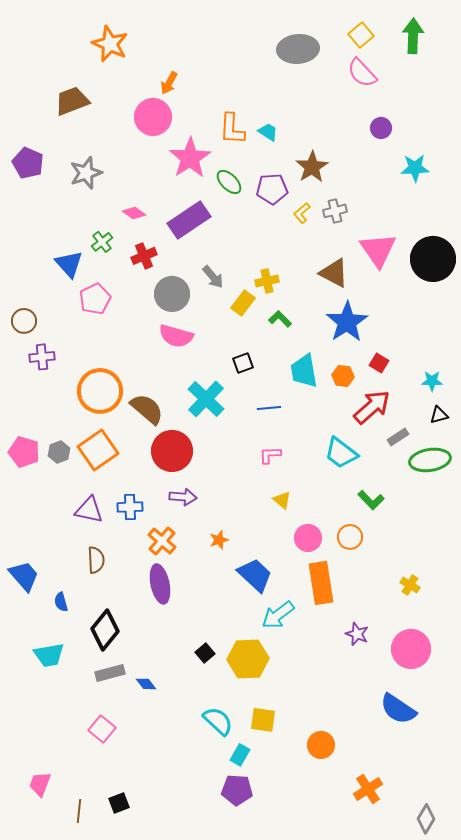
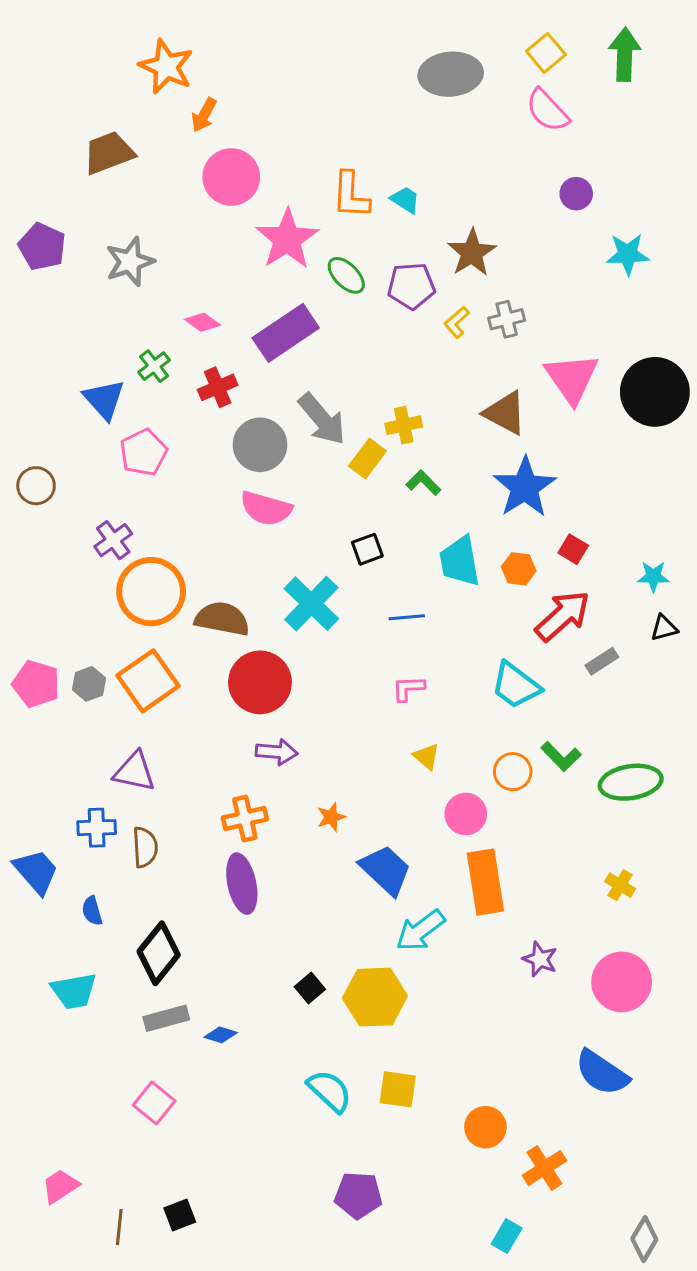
orange arrow: (169, 83) -> (204, 115), moved
gray arrow: (213, 277) -> (322, 419), size x1.5
purple cross: (42, 357) -> (113, 540), moved, turned -30
brown semicircle: (147, 409) -> (222, 619), turned -30
green ellipse: (430, 460) -> (631, 782), moved
blue cross: (130, 507) -> (97, 828), moved
orange circle: (350, 537) -> (513, 772), moved
orange cross: (162, 541) -> (245, 819), turned 36
blue diamond: (146, 684) -> (221, 1035), turned -35
cyan rectangle: (240, 755) -> (507, 1236), moved
pink trapezoid: (40, 784) -> (60, 1186), turned 36
orange cross: (368, 789) -> (544, 1168), moved

